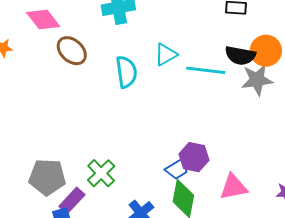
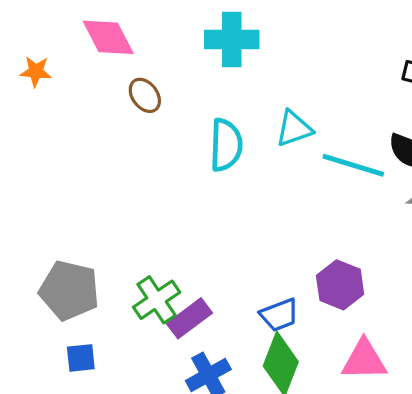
brown ellipse: (72, 51) -> (145, 95), size x0.7
purple hexagon: (194, 157) -> (340, 285), moved
purple rectangle: (72, 201) -> (189, 318), moved

